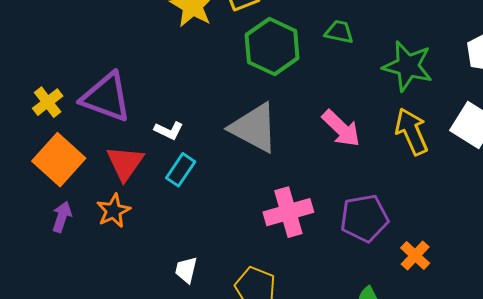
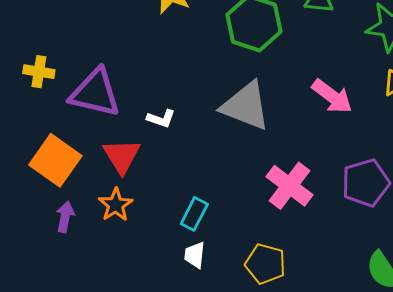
yellow cross: (48, 102) -> (39, 72), moved, turned -36
cyan rectangle: (181, 170) -> (194, 214), moved
pink cross: (288, 212) -> (290, 186), turned -30

